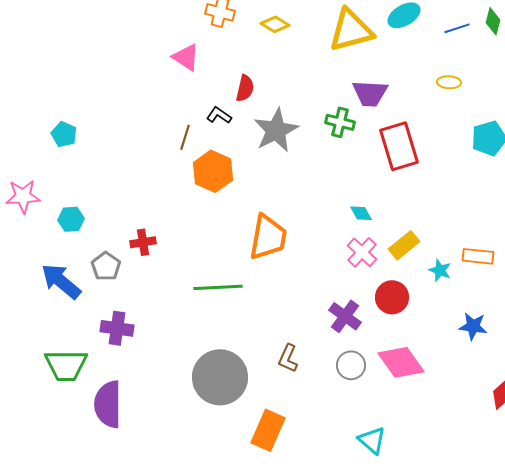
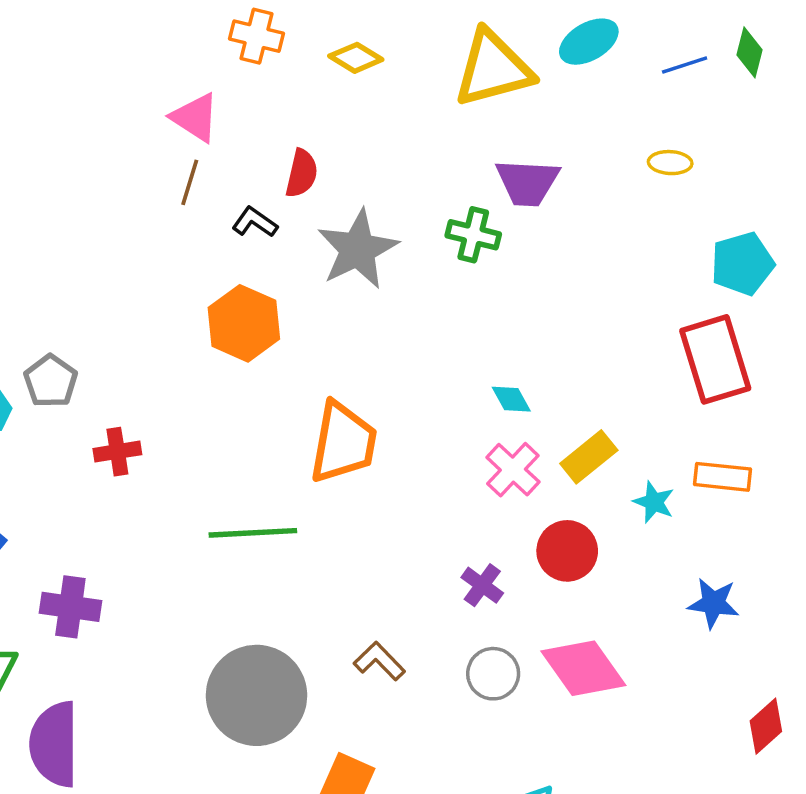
brown line: (185, 137) -> (190, 182), moved
red rectangle: (399, 146) -> (715, 359), moved
gray pentagon: (106, 266) -> (51, 381), moved
purple cross: (345, 316) -> (482, 585), size x0.7
brown L-shape: (288, 358) -> (379, 661), turned 112

